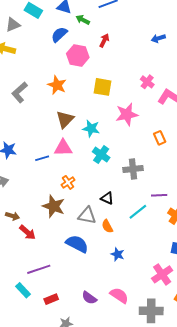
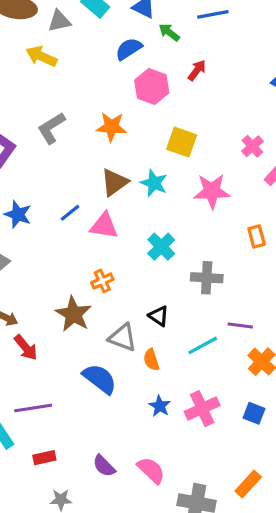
orange star: (57, 85) -> (111, 127), turned -30
cyan star: (91, 129) -> (154, 183), moved
blue line: (42, 158) -> (70, 213), moved, turned -32
pink cross: (162, 274) -> (202, 409), moved

